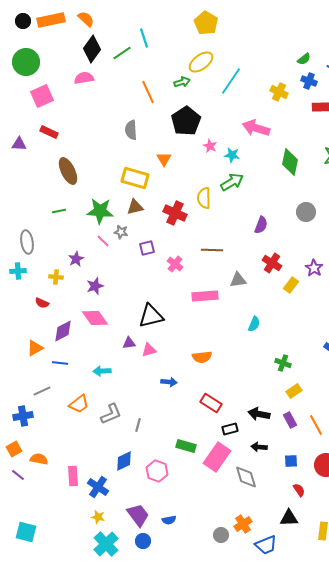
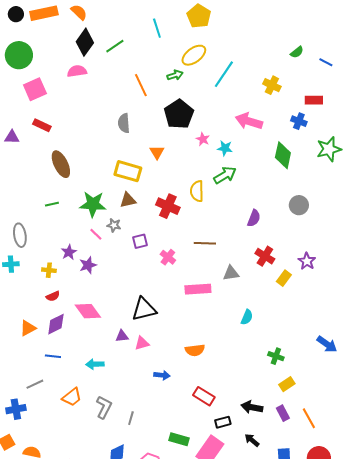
cyan line: (144, 38) -> (157, 28), moved
blue cross: (309, 81) -> (299, 121), moved
purple star: (95, 286) -> (88, 265), moved
red semicircle: (42, 303) -> (53, 296), moved, turned -48
orange triangle: (35, 348) -> (28, 328), moved
gray L-shape: (111, 414) -> (104, 407), turned -40
black arrow: (259, 447) -> (252, 440), turned 35

